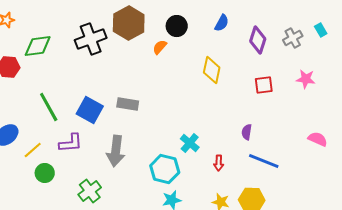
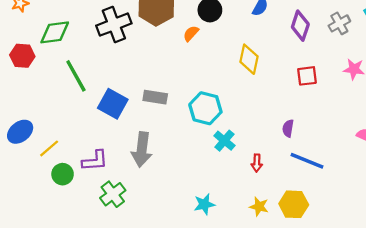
green line: (49, 107) -> (76, 76), moved
purple L-shape: (71, 143) -> (95, 161), moved
cyan hexagon: (165, 169) -> (205, 108), moved

